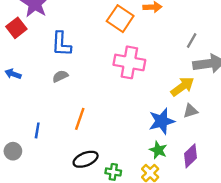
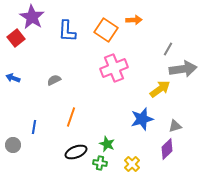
blue L-shape: (61, 44) -> (67, 31), moved
pink cross: (129, 62) -> (114, 68), turned -32
gray triangle: (190, 111) -> (175, 126), moved
green star: (158, 150) -> (107, 144), moved

